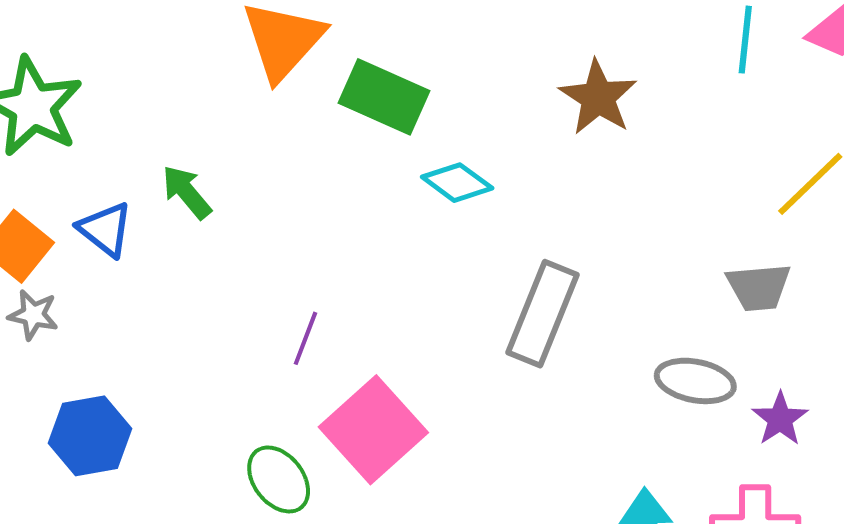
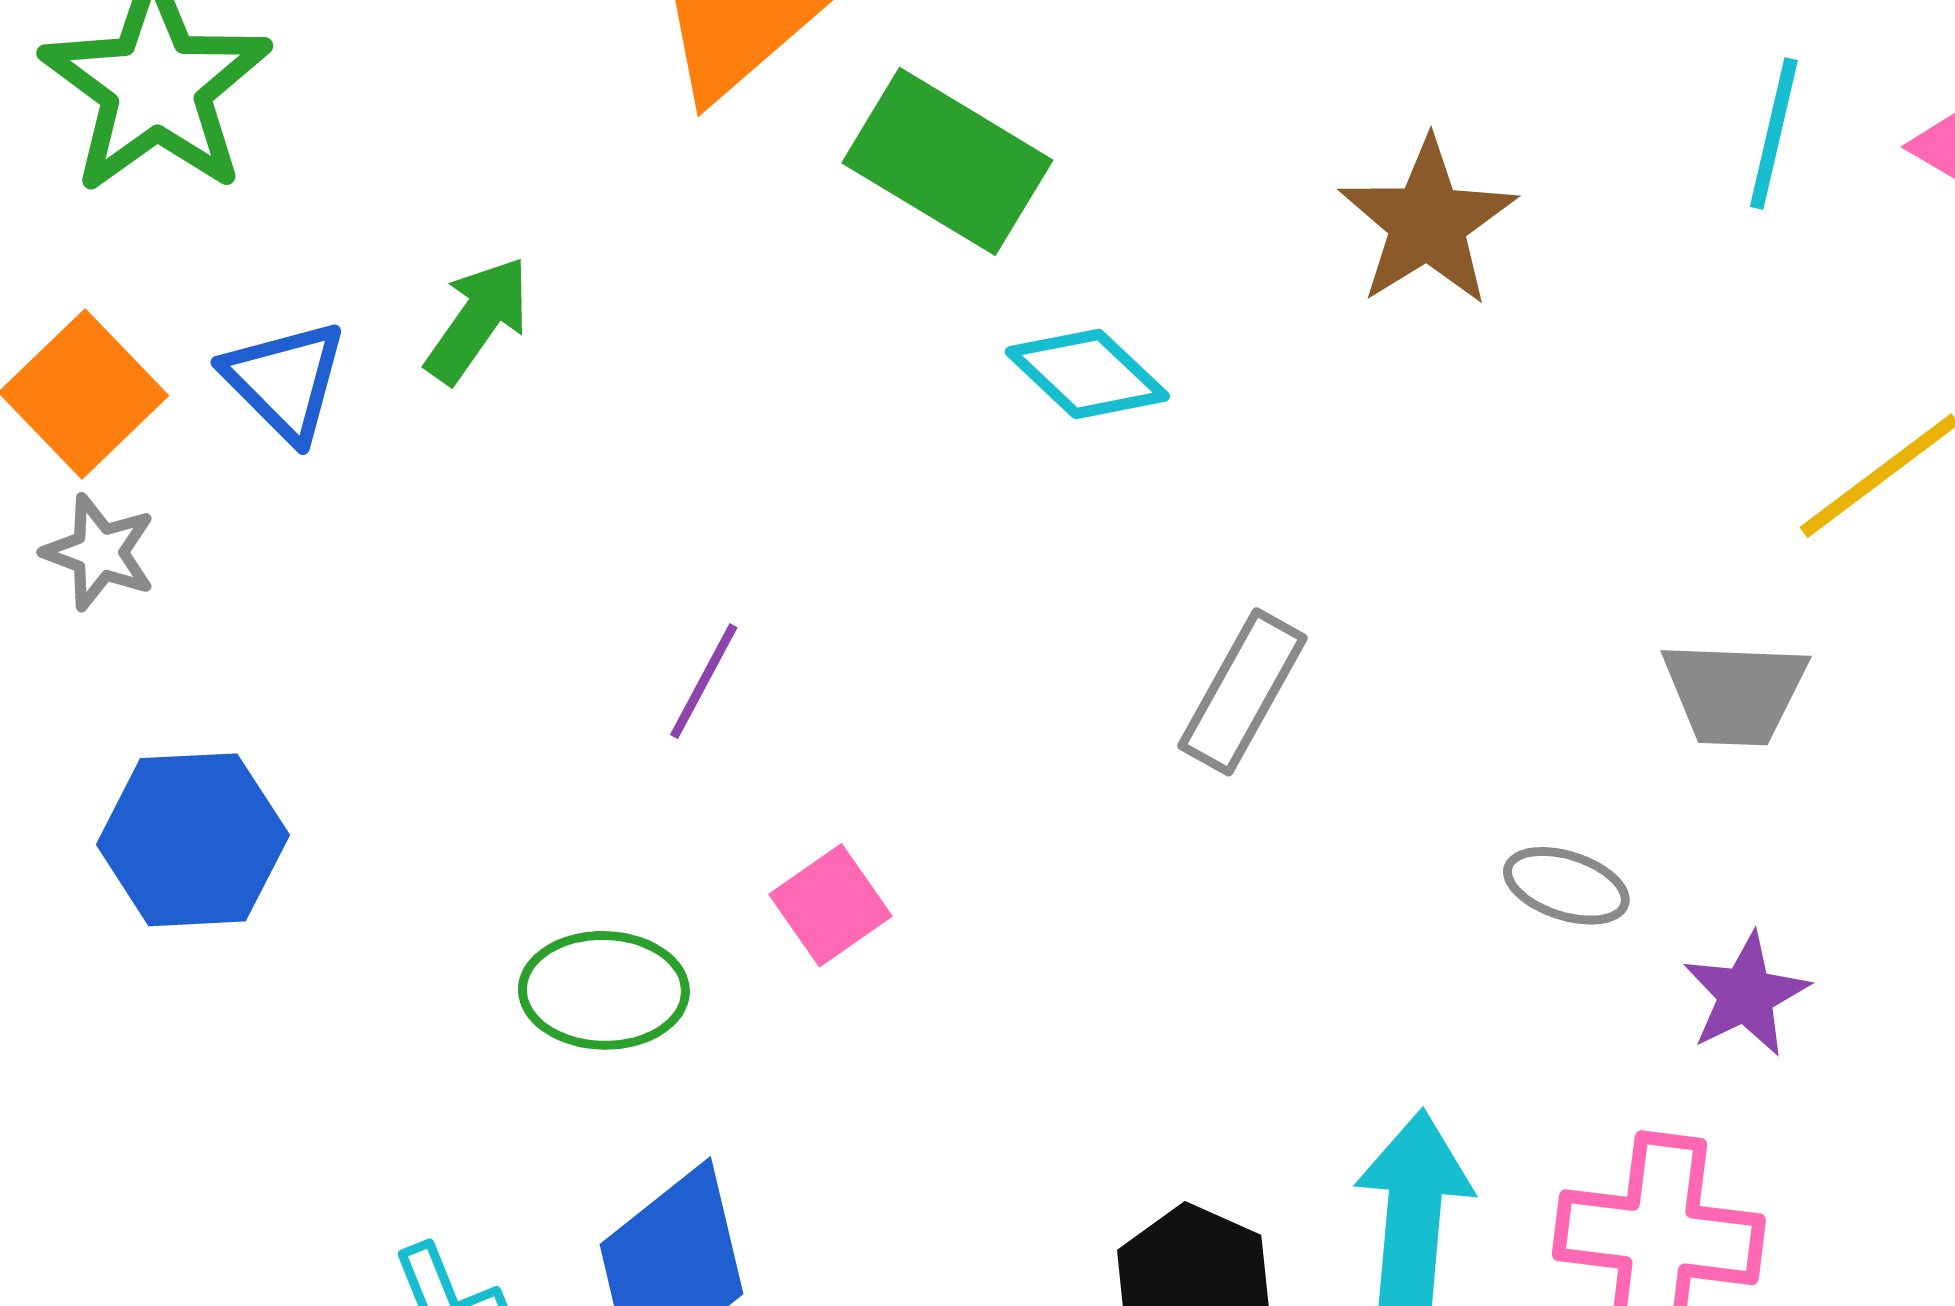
green arrow: (187, 192) -> (478, 320), turned 68
gray rectangle: (543, 314) -> (1243, 692), size x0.7
gray ellipse: (695, 381) -> (1566, 886), size x0.7
pink square: (373, 430) -> (830, 905), size x0.5
green ellipse: (279, 479) -> (604, 990), turned -58

